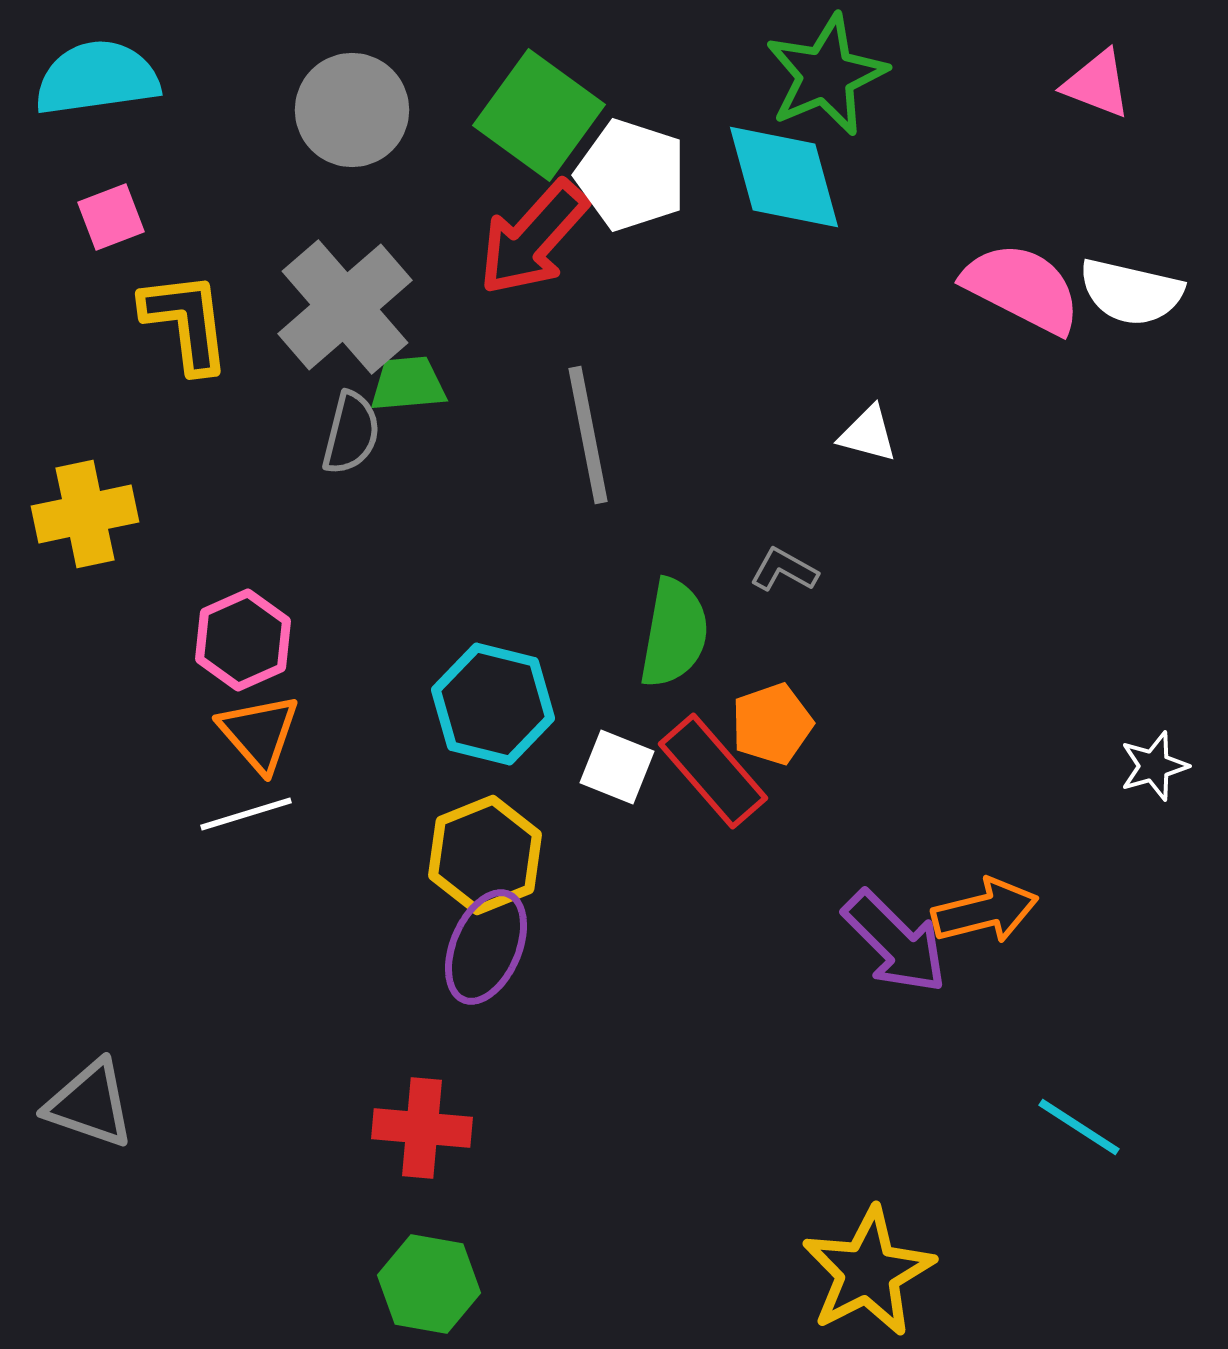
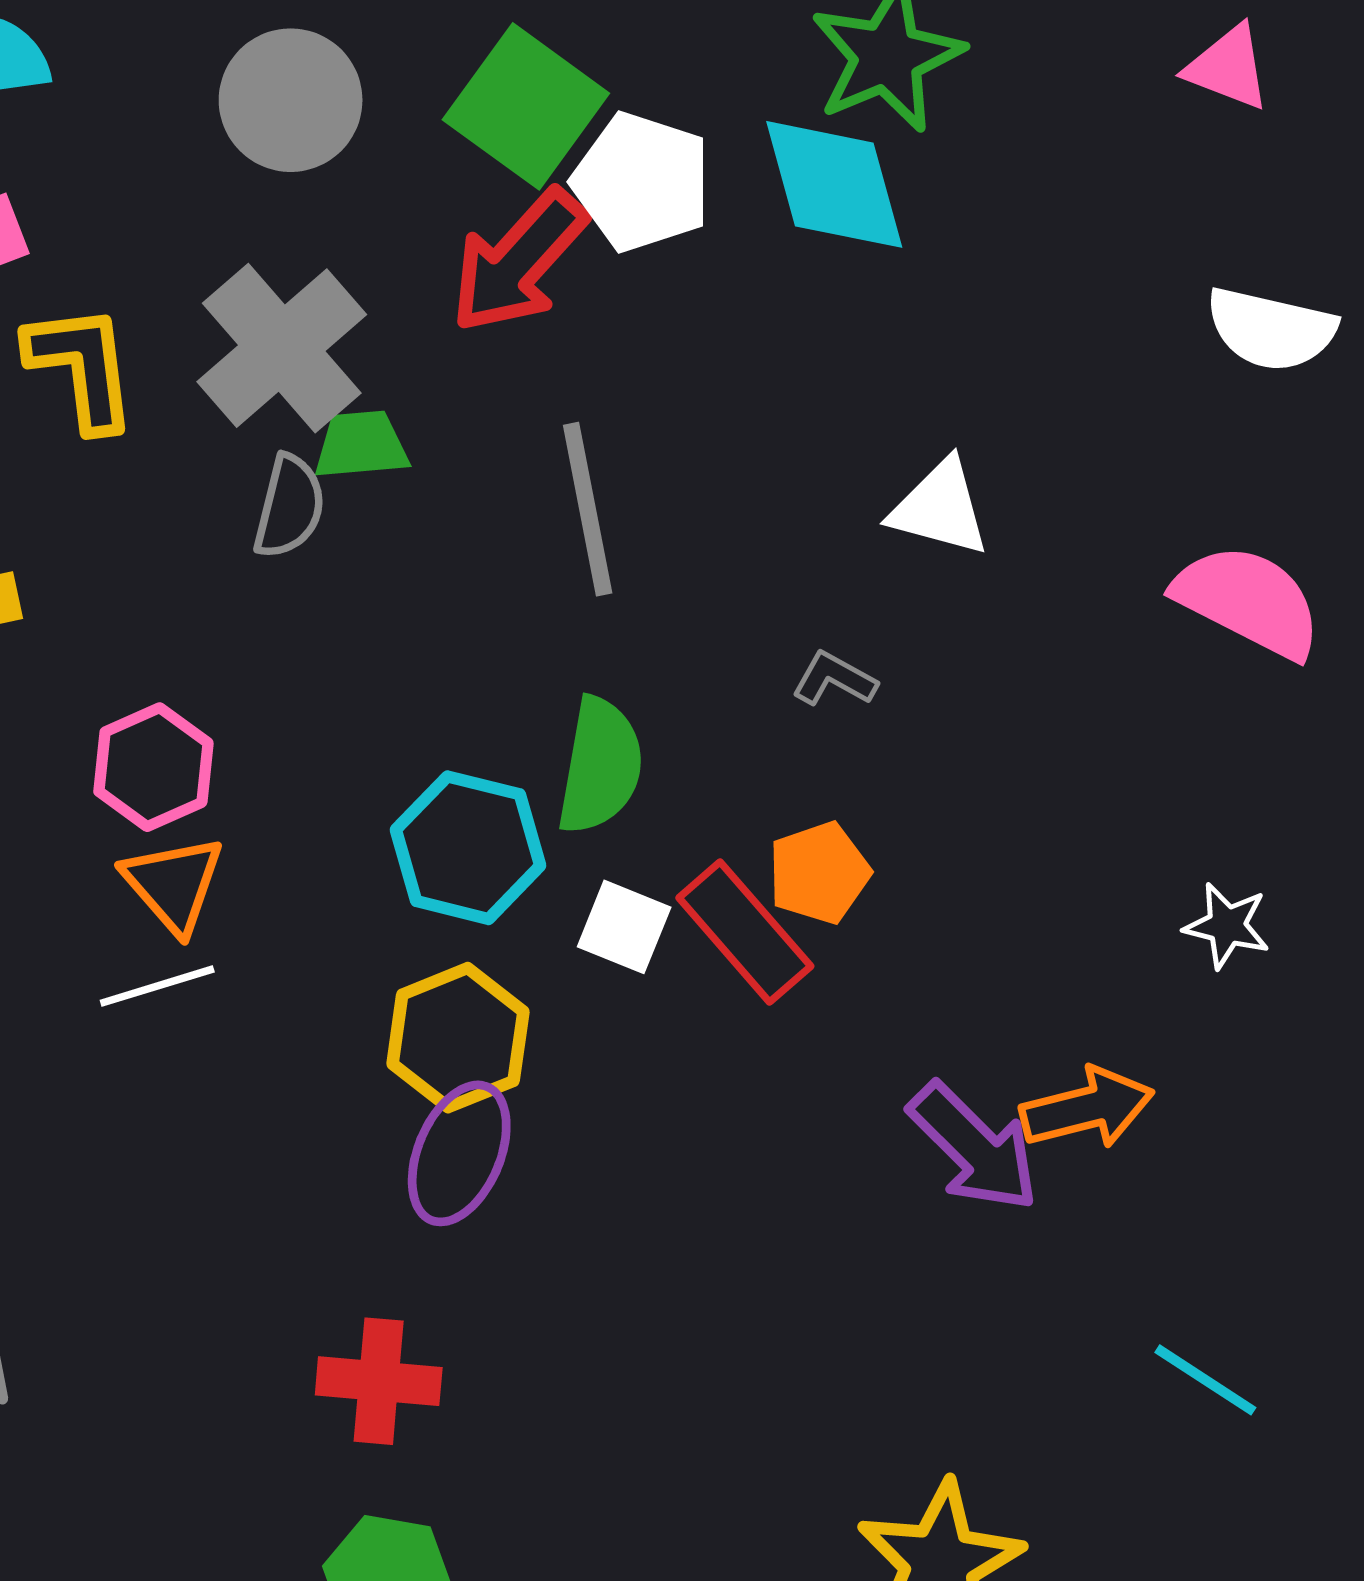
pink semicircle: (1022, 288) -> (1248, 601), moved
white triangle: (868, 434) -> (940, 508), size x1.4
green semicircle: (674, 633) -> (600, 766), moved
white star: (1154, 766) -> (1227, 926), moved, turned 30

